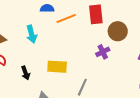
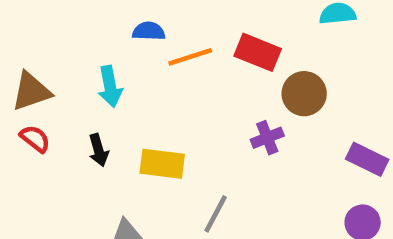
red rectangle: (96, 14) -> (258, 52), turned -66
black arrow: (26, 73) -> (99, 150), moved

